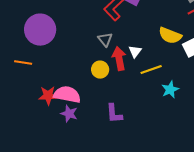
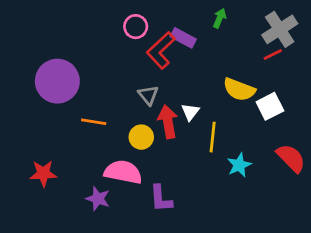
orange line: (23, 63) -> (94, 122), moved
yellow line: (151, 70) -> (213, 137), turned -65
pink semicircle: (67, 95) -> (123, 172), moved
red star: (48, 96) -> (43, 173), moved

